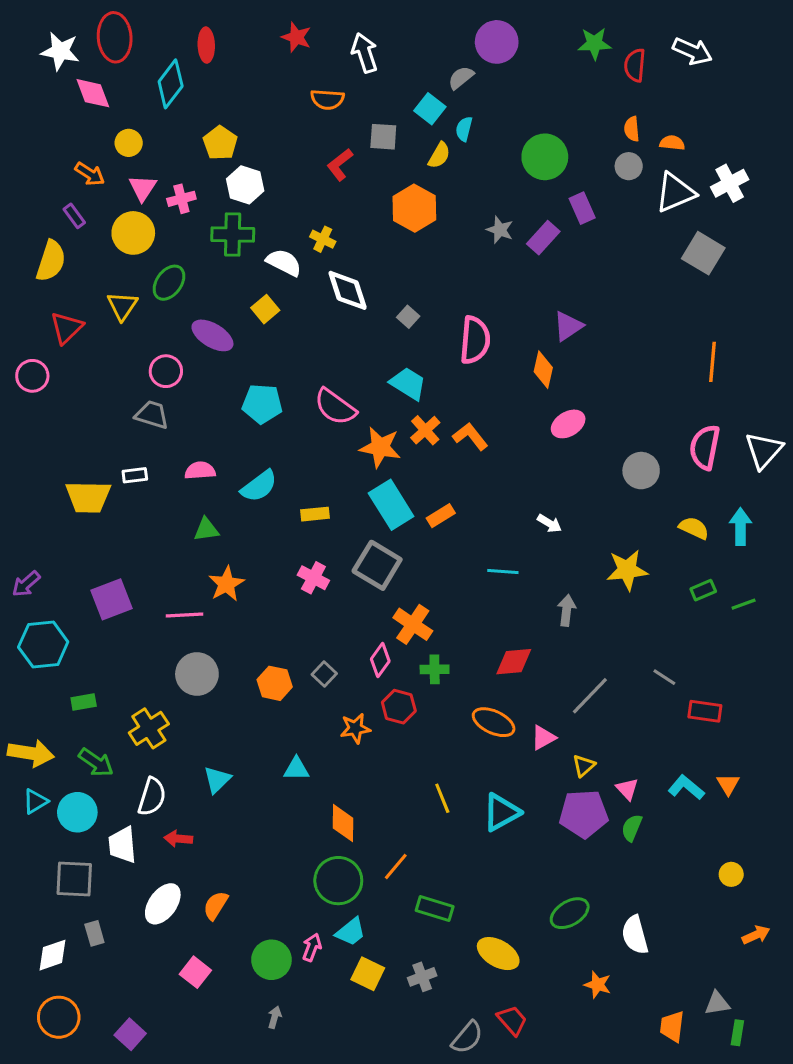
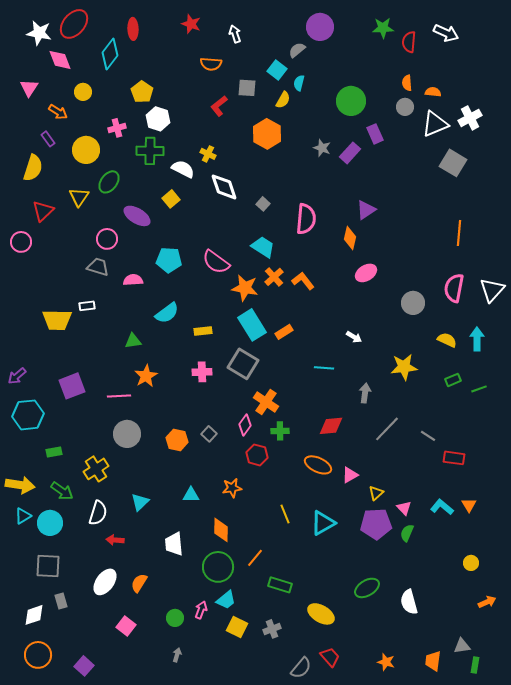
red ellipse: (115, 37) -> (74, 24), turned 44
white arrow: (365, 53) -> (235, 34), size x0.7
pink triangle: (143, 188) -> (29, 88), moved
pink semicircle: (200, 471) -> (133, 280), moved
pink cross: (313, 578) -> (202, 372), turned -30
gray line: (590, 696) -> (387, 429), moved
orange star: (355, 728) -> (232, 488), moved
white trapezoid: (122, 845) -> (174, 544), moved
green circle: (271, 960) -> (175, 618), size x0.7
orange star: (598, 985) -> (386, 662), moved

